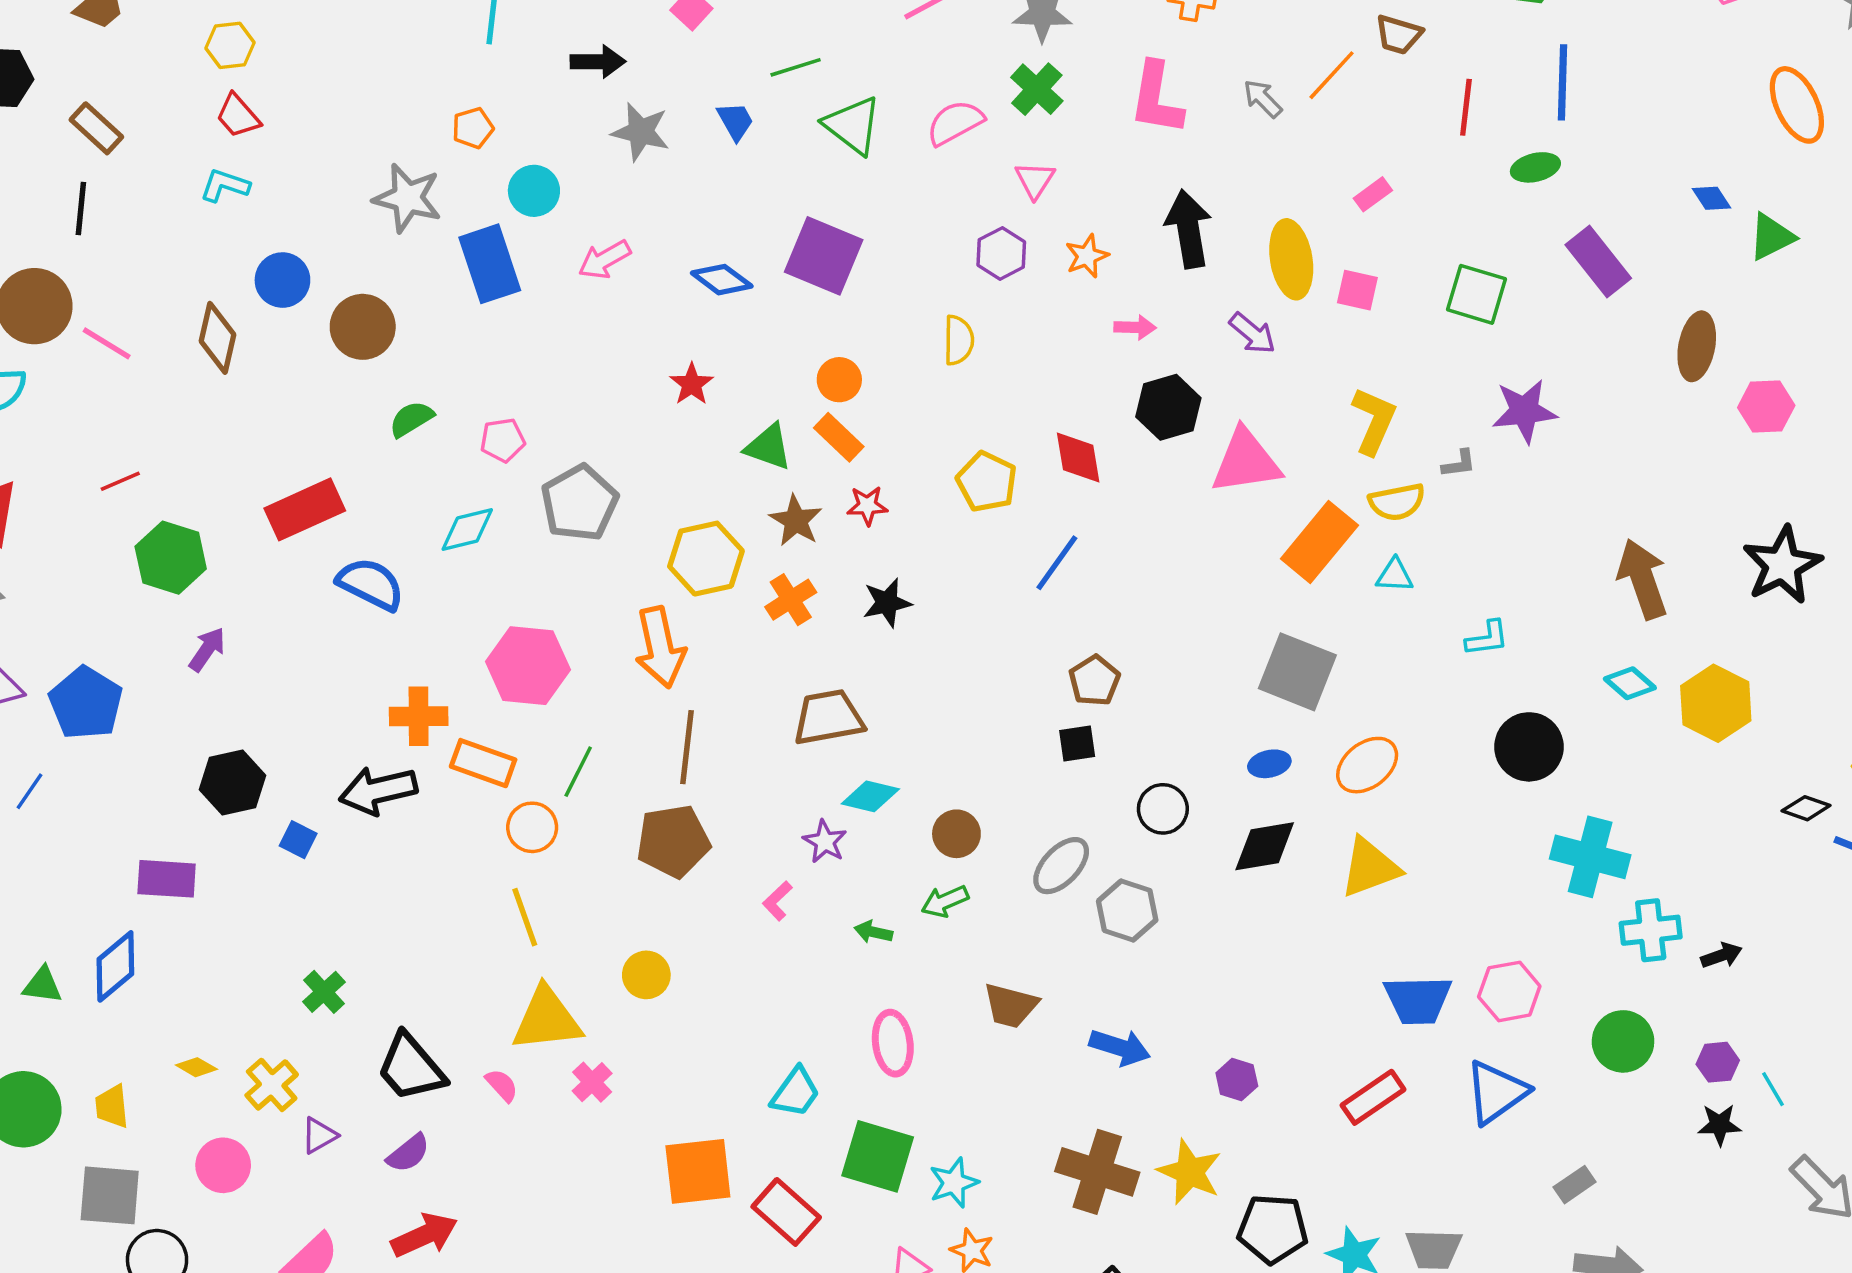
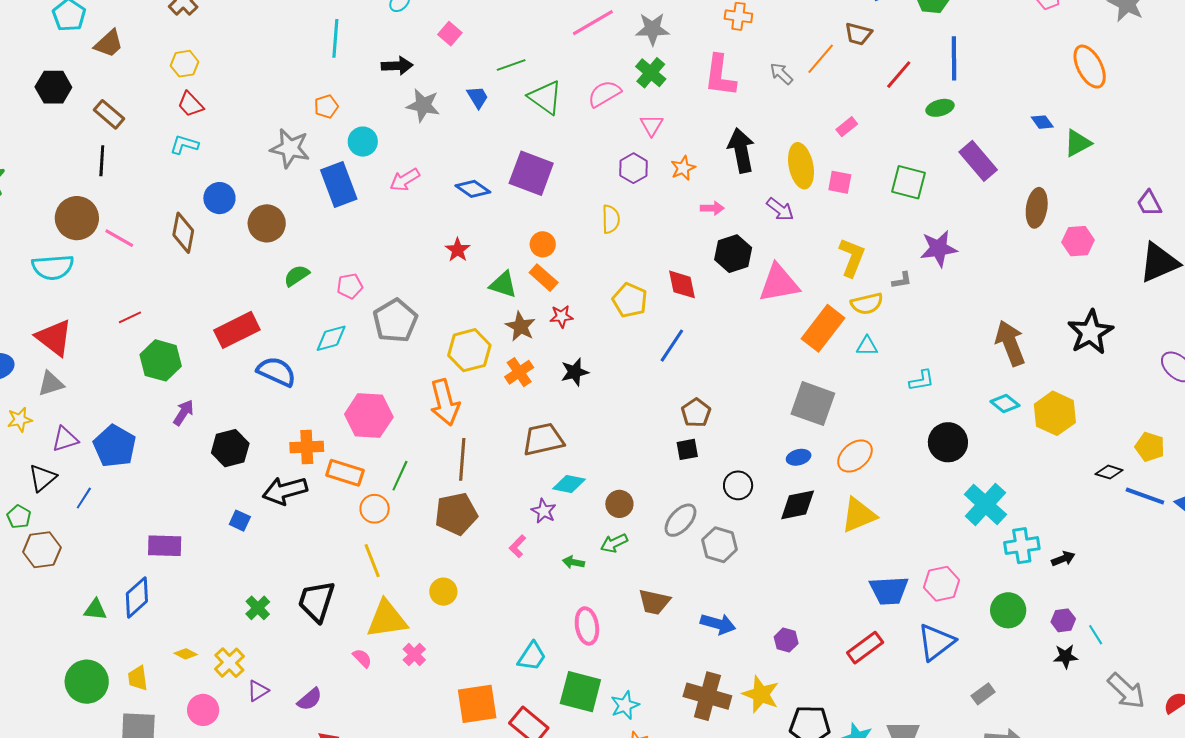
red line: (1466, 107) -> (899, 75), turned 36
black hexagon: (232, 782) -> (230, 448), moved
cyan cross: (1590, 857) -> (985, 504), turned 30
black trapezoid: (411, 1068) -> (316, 601), moved, turned 60

